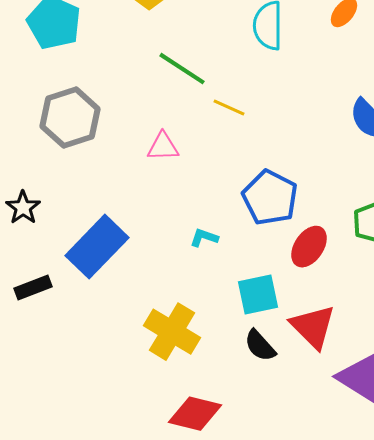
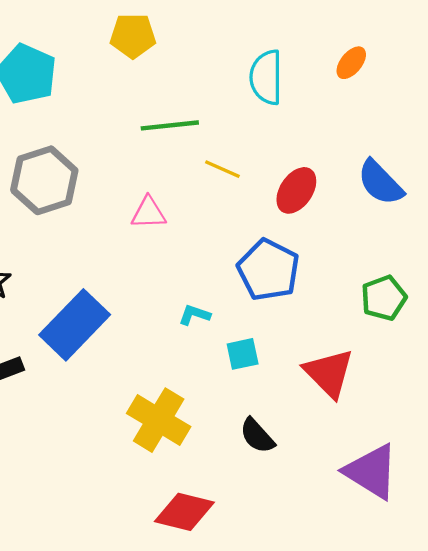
green line: (182, 69) -> (170, 125), turned -39
red ellipse: (309, 247) -> (296, 190), moved
cyan square: (258, 295) -> (243, 354), moved, size x0.7
red triangle: (313, 327) -> (329, 373), moved

